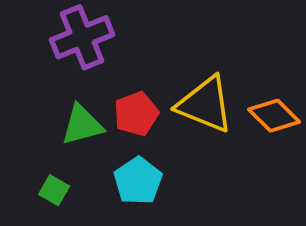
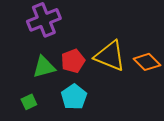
green square: (54, 190) -> (29, 102), turned 35

